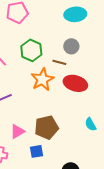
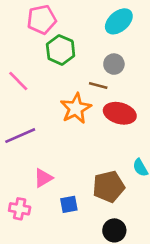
cyan ellipse: (75, 14) -> (119, 21), turned -35
green hexagon: (31, 50) -> (61, 50), moved
brown pentagon: (46, 127) -> (109, 187), moved

